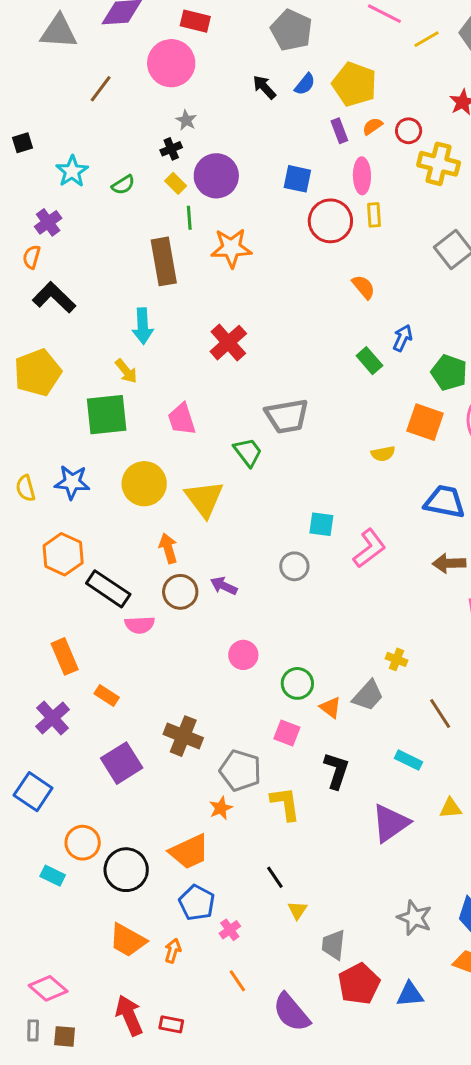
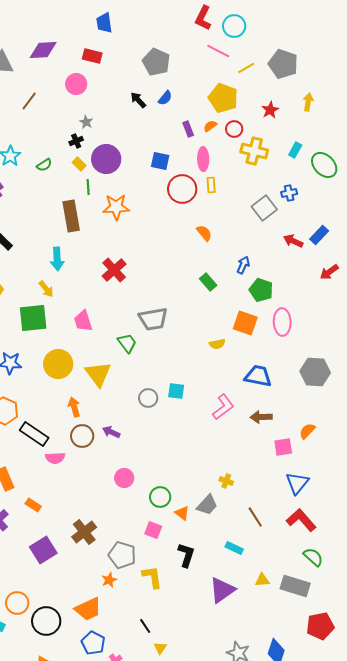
pink circle: (171, 63) -> (76, 84), size x0.7
yellow pentagon: (354, 84) -> (223, 98), moved
blue arrow: (403, 338) -> (243, 265), moved
pink L-shape: (369, 548) -> (223, 407), moved
gray circle: (294, 566) -> (148, 398), moved
brown cross: (183, 736) -> (84, 532), turned 30

